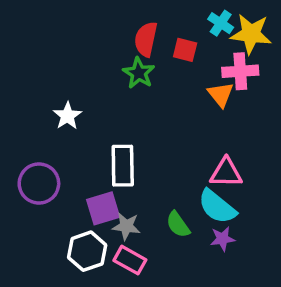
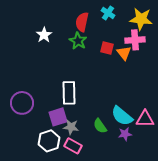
cyan cross: (221, 23) -> (108, 13), moved
red square: (185, 50) -> (107, 48), moved
white star: (67, 116) -> (44, 35), moved
pink triangle: (226, 173) -> (145, 119), moved

